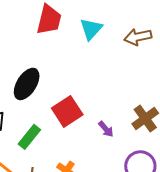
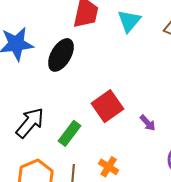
black ellipse: (27, 84) -> (61, 55), moved

